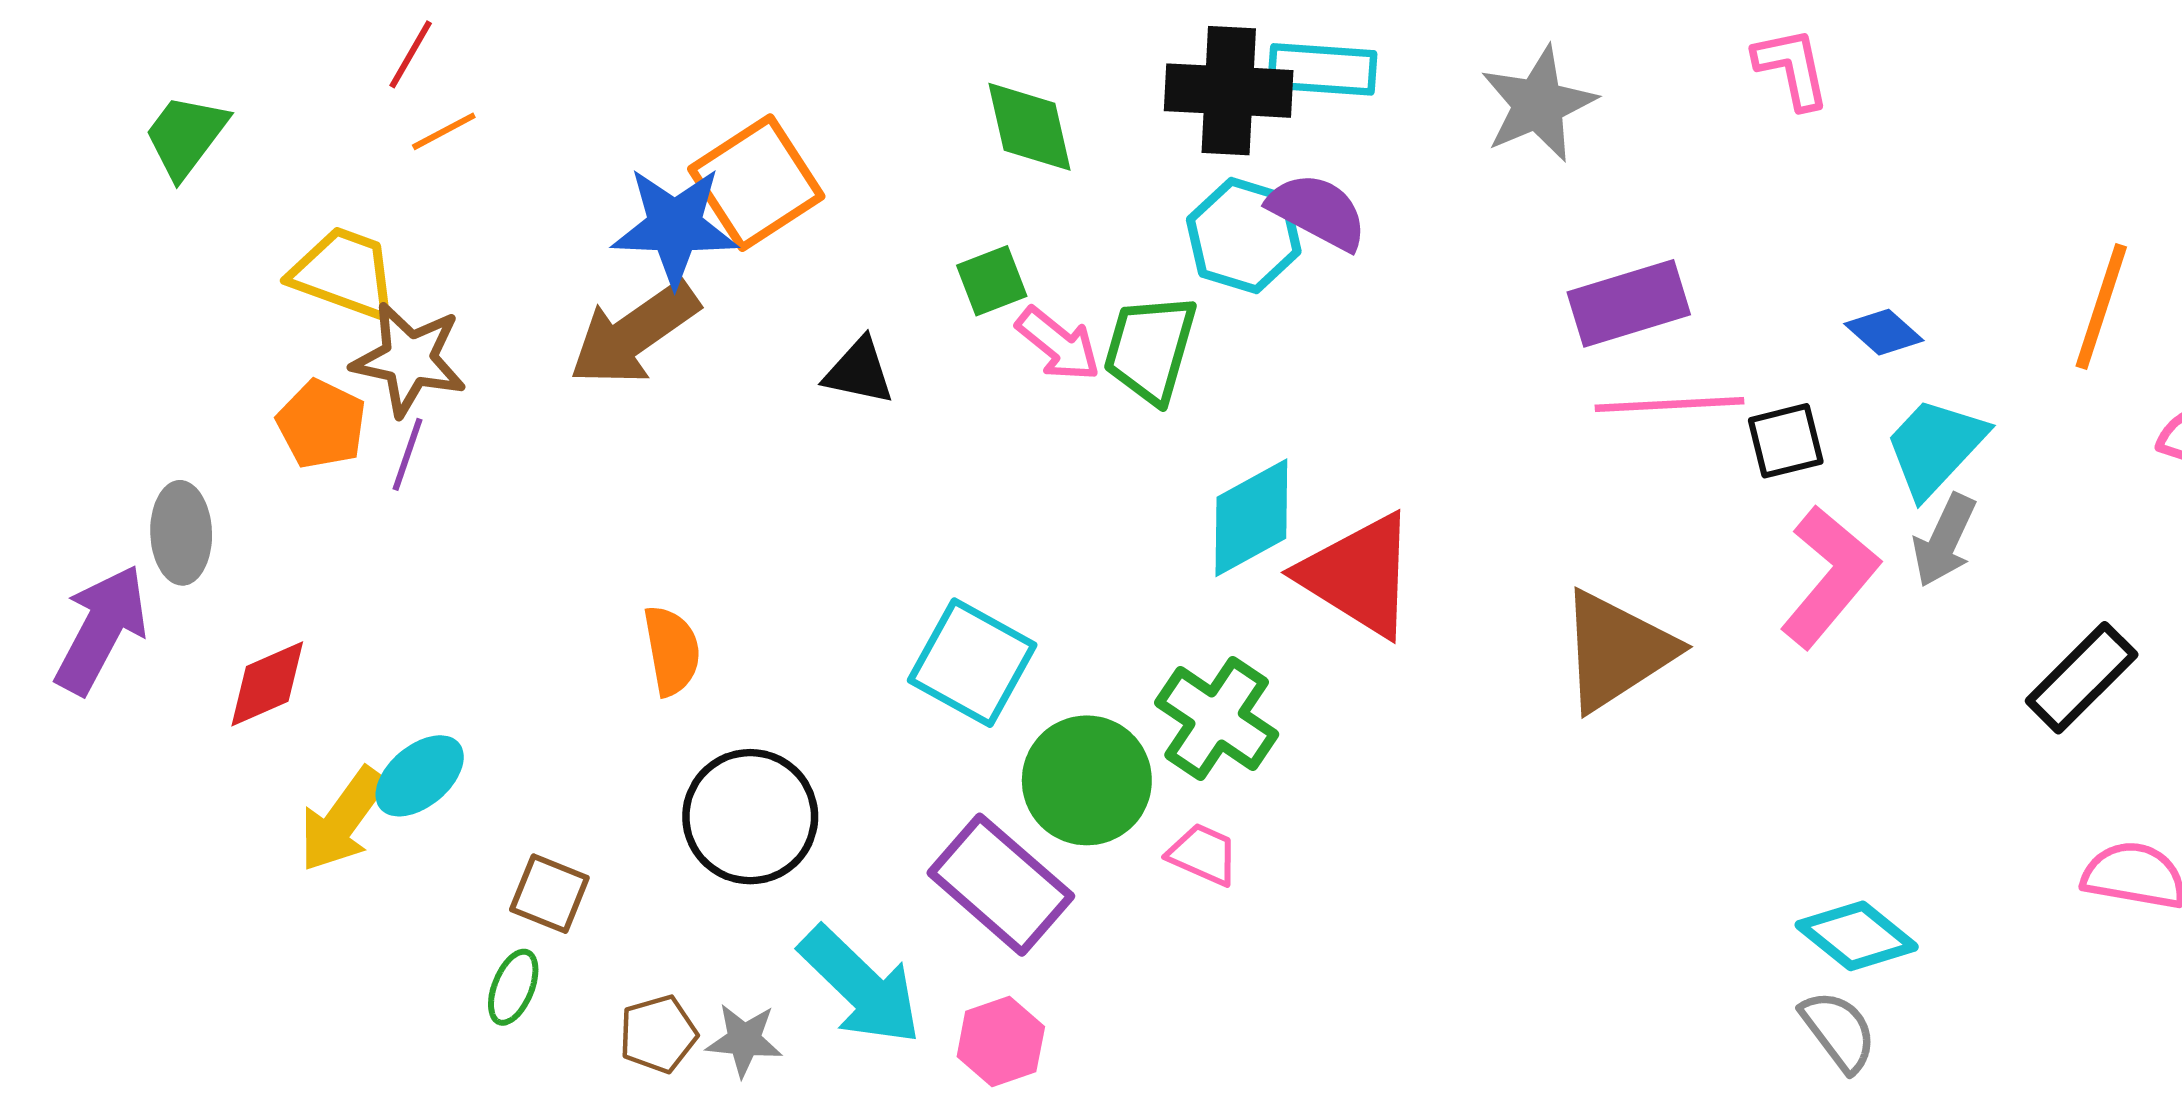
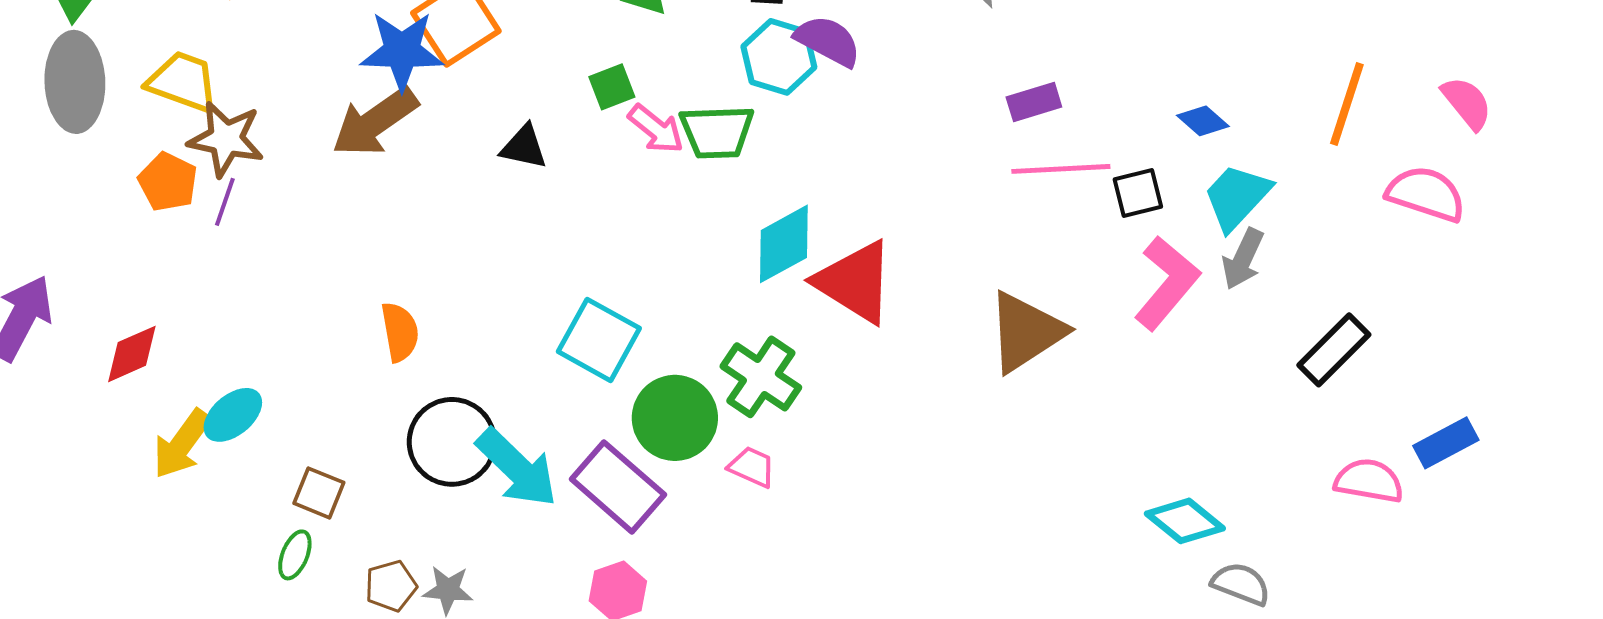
purple rectangle: (1629, 303) -> (1034, 102), size x0.7
green trapezoid: (1150, 349) -> (717, 132), turned -108
gray ellipse: (181, 533) -> (75, 82), moved, size x1.5
cyan arrow: (860, 986) -> (517, 468), moved
gray semicircle: (1839, 1031) -> (1241, 584), moved, turned -32

